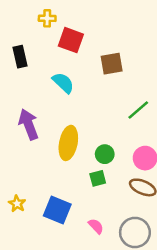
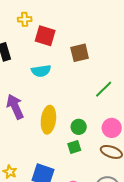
cyan semicircle: (63, 83) -> (41, 71), turned 132

